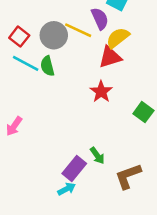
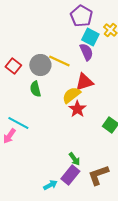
purple semicircle: (100, 19) -> (86, 52), moved
yellow semicircle: (118, 38) -> (71, 95), moved
cyan line: (26, 63) -> (18, 123), moved
purple rectangle: (74, 168) -> (70, 175), moved

